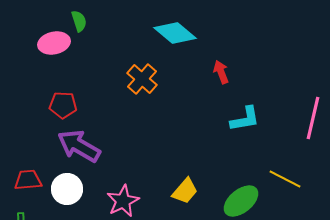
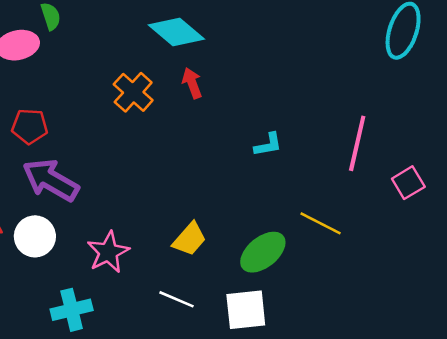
red arrow: (221, 72) -> (192, 83), moved
cyan L-shape: (245, 119) -> (268, 145), size x0.7

